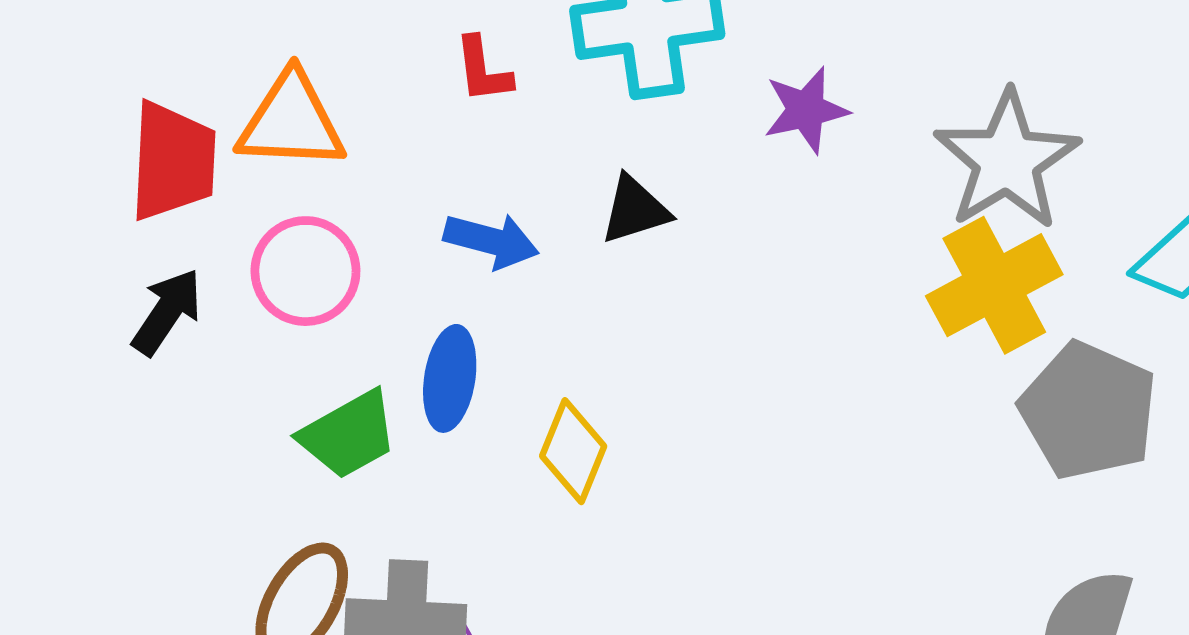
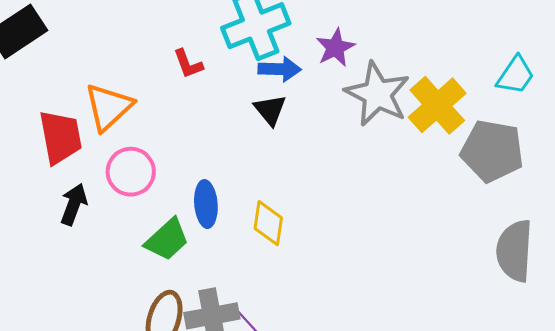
orange triangle: (291, 121) -> (109, 107), turned -32
gray star: (1007, 160) -> (377, 94), moved
black triangle: (635, 210) -> (270, 110), turned -39
blue arrow: (491, 241) -> (280, 69), moved

